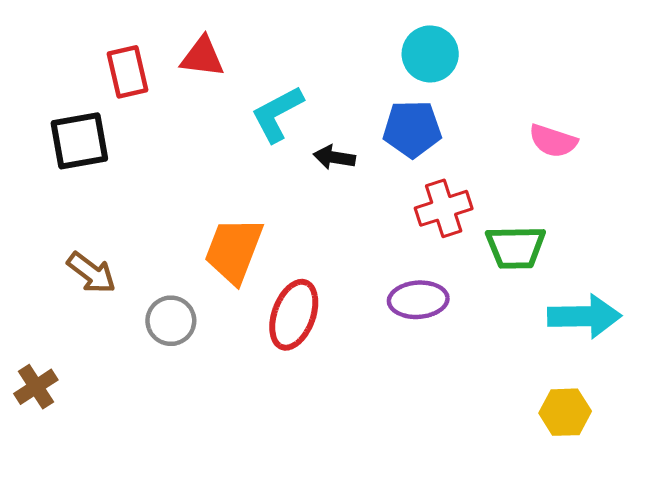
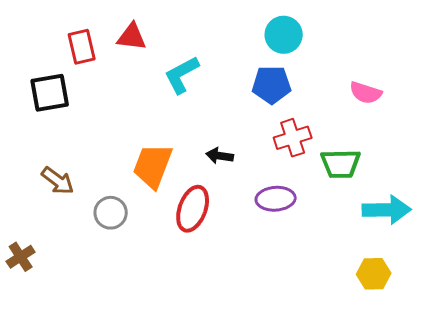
black arrow: (334, 157) -> (220, 156), moved

